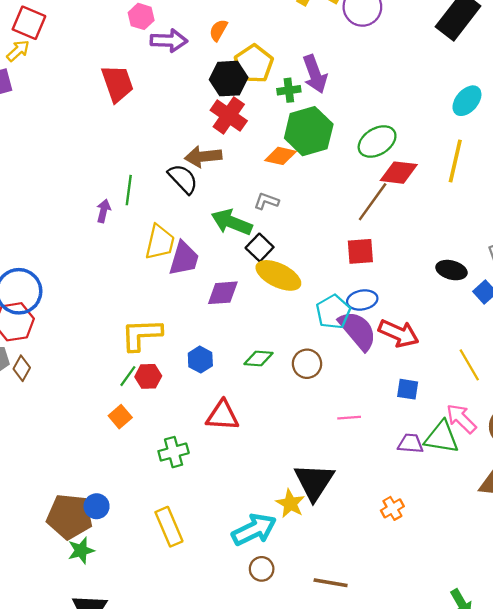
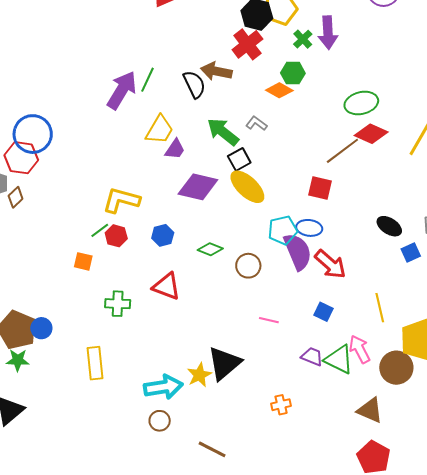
green cross: (289, 90) -> (303, 39), turned 36
green hexagon: (309, 131) -> (293, 73), moved, size x0.6
purple arrow: (104, 211) -> (122, 90), size x2.0
purple trapezoid: (184, 259) -> (175, 149), size x0.7
purple diamond: (223, 293) -> (198, 187), size x1.4
orange square: (120, 417) -> (83, 261), turned 36

